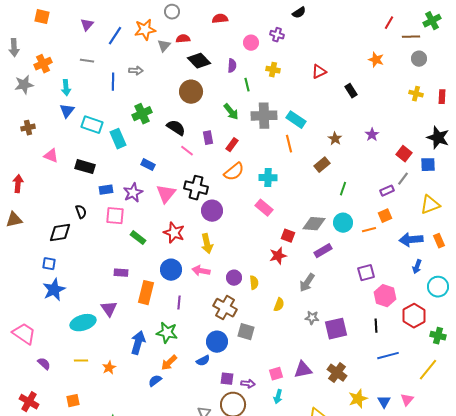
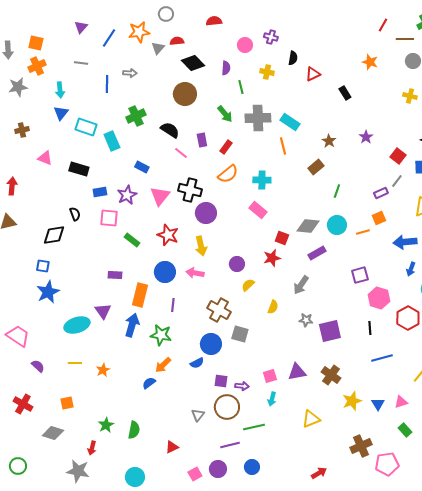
black semicircle: (299, 13) -> (293, 58), moved, turned -48
orange square: (42, 17) -> (36, 43), moved
purple circle: (234, 278) -> (237, 264), moved
yellow semicircle: (254, 283) -> (248, 285), turned -128
blue arrow: (138, 343) -> (132, 325), moved
pink triangle: (407, 400) -> (401, 402), turned 32

